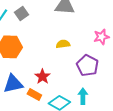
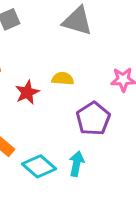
red star: (42, 77) -> (27, 92), moved

